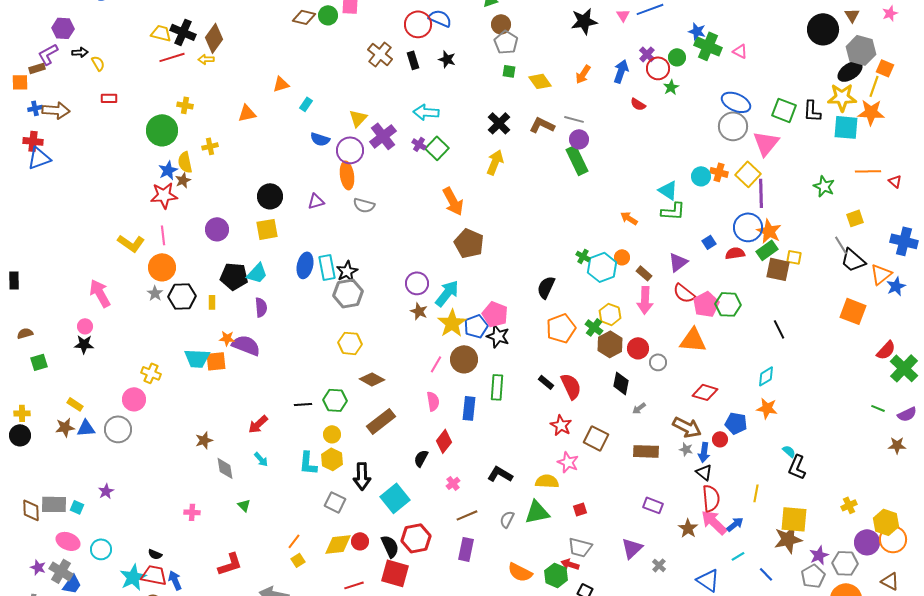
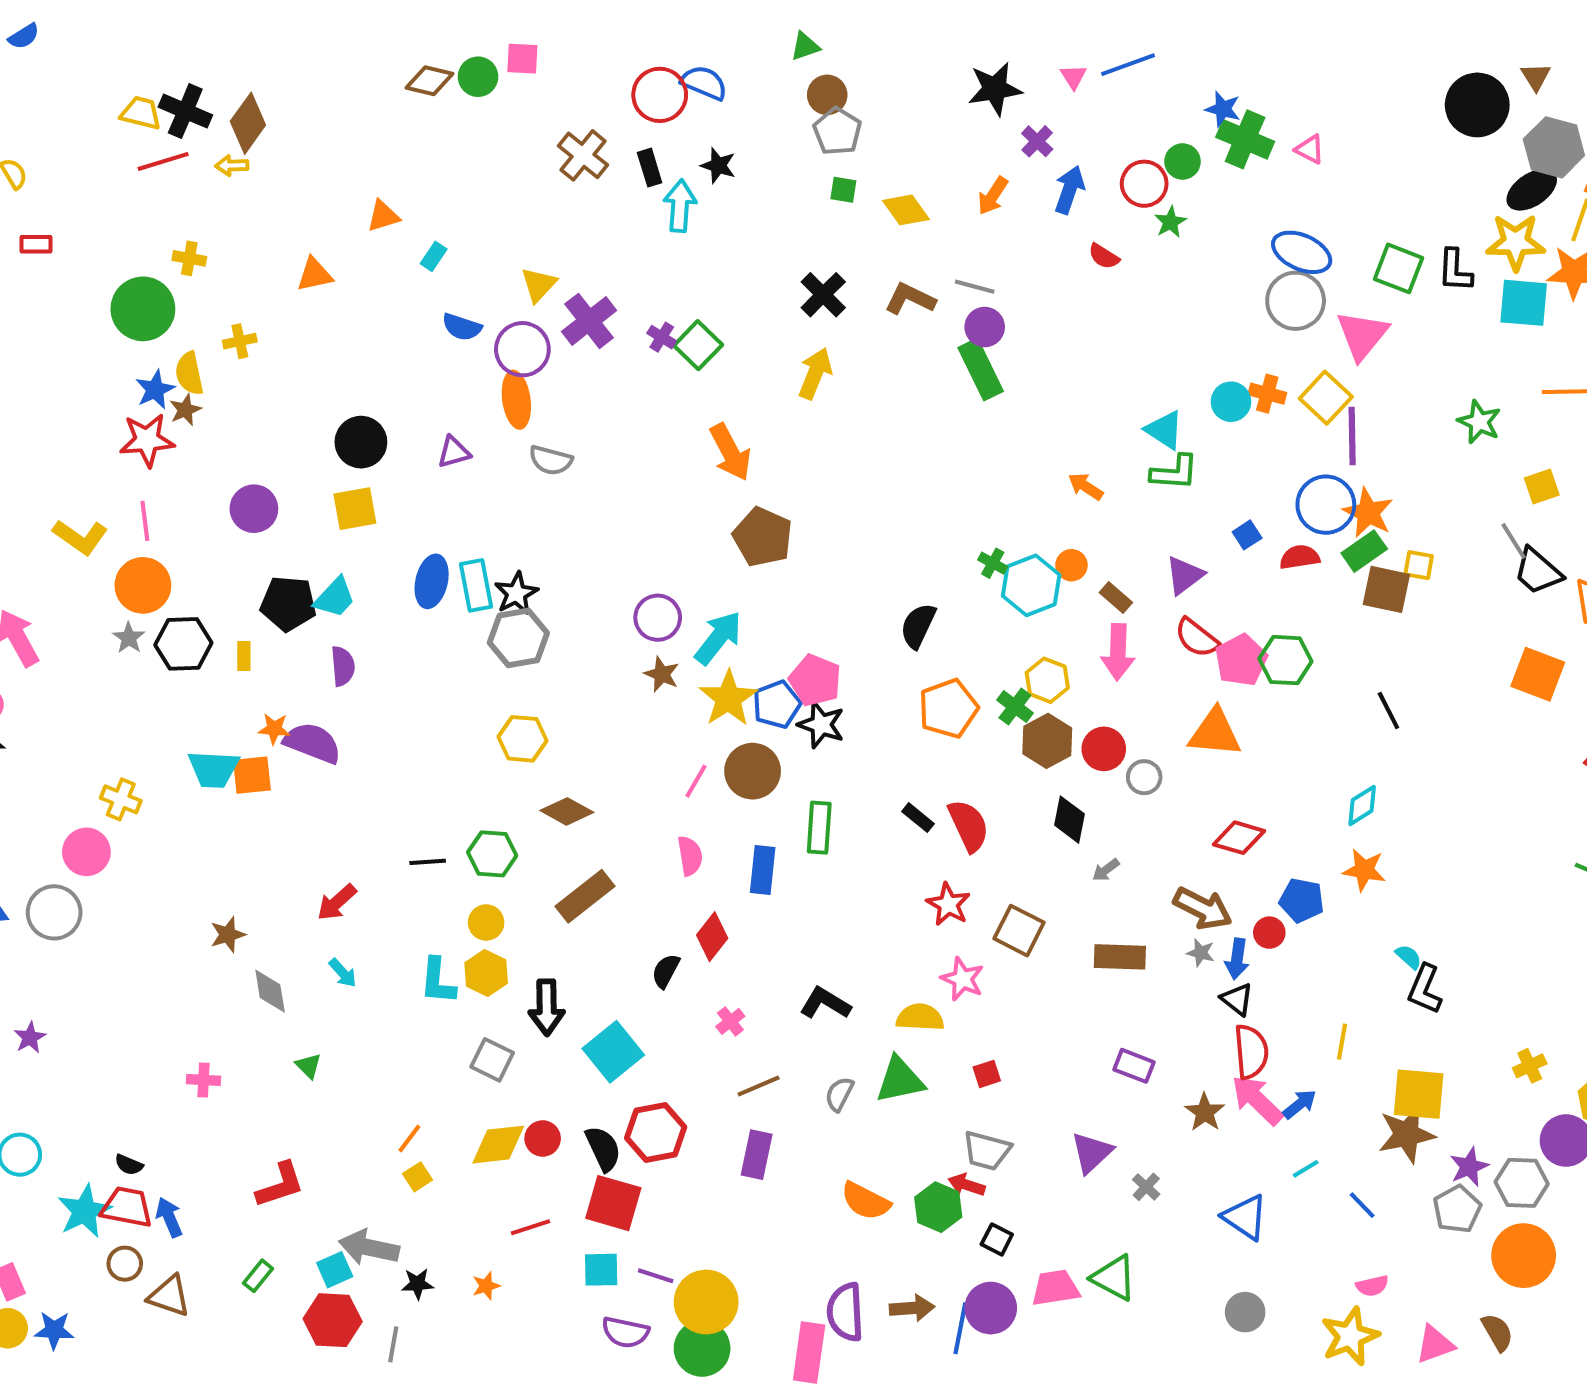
purple cross: (647, 54) -> (1037, 141), moved
cyan arrow: (426, 112) -> (680, 206), moved, turned 90

